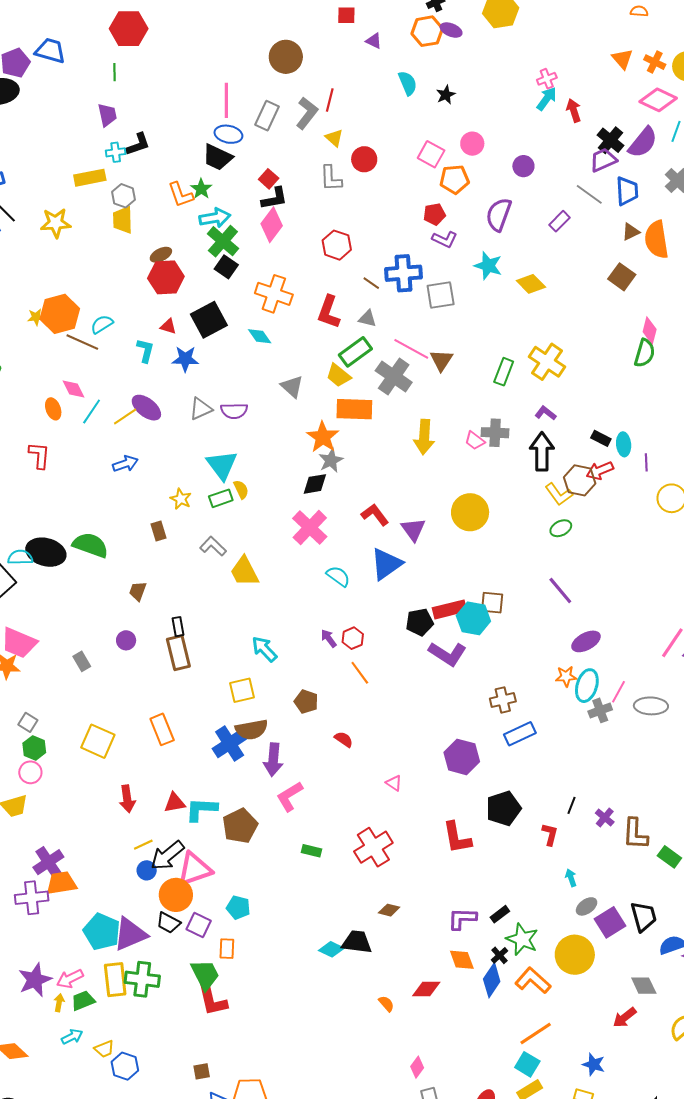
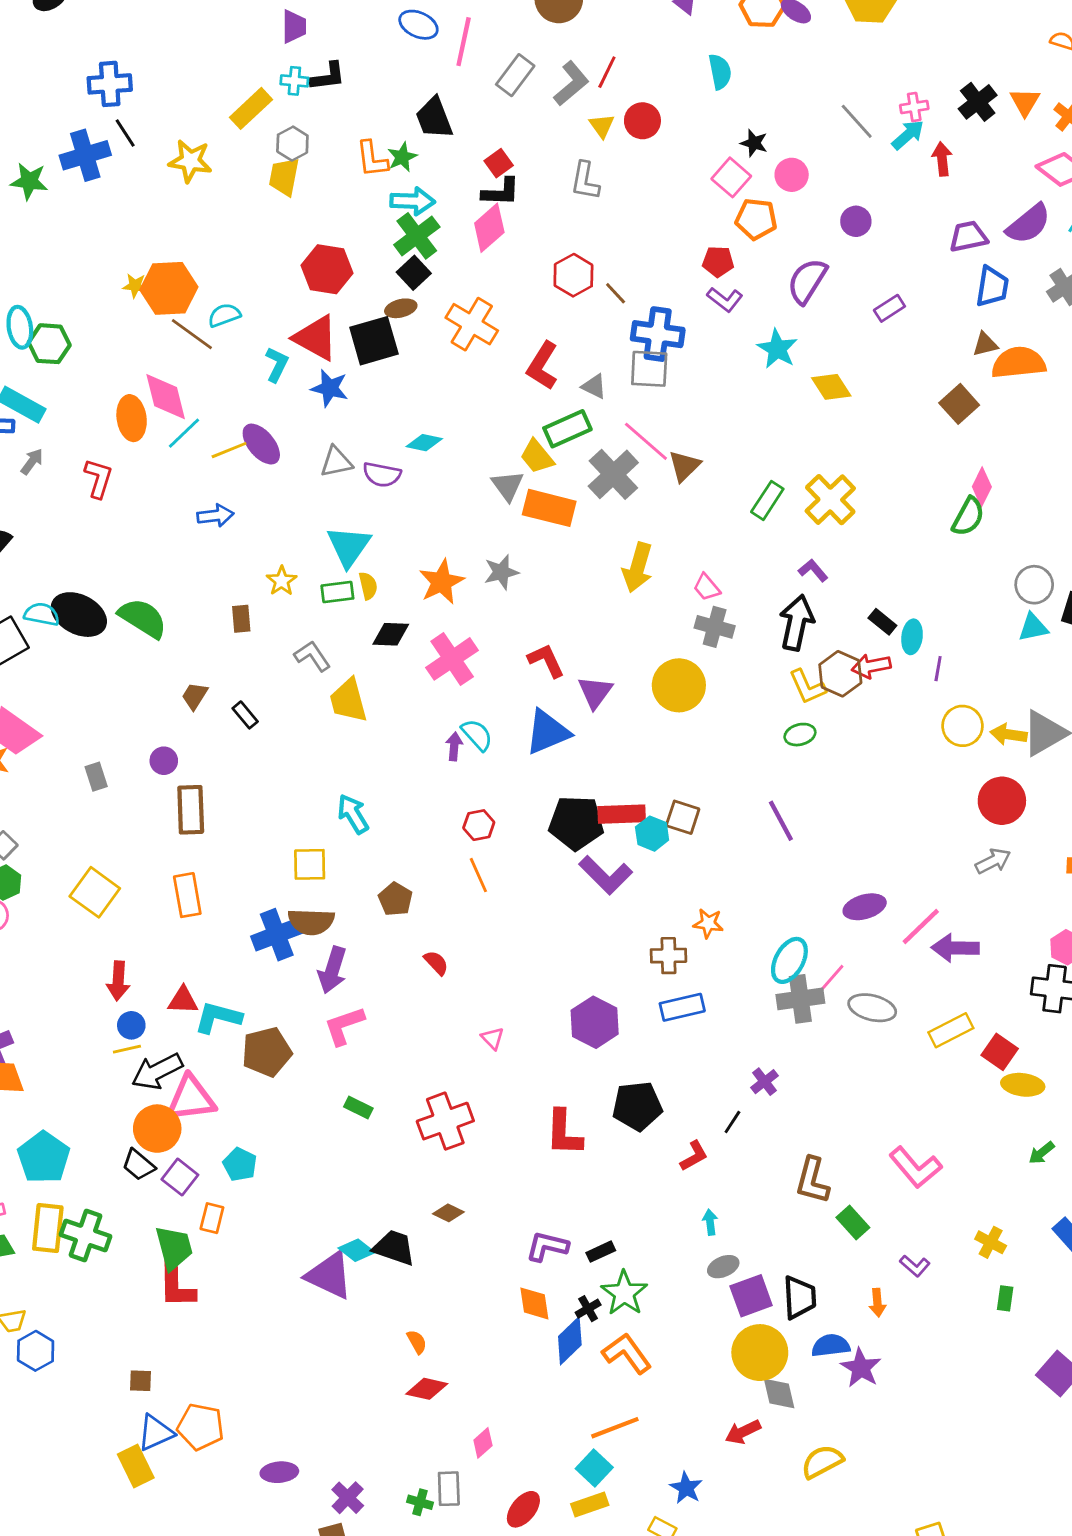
black star: (446, 95) -> (754, 143), moved, turned 30
blue ellipse: (228, 134) -> (418, 25), moved
black cross: (611, 140) -> (978, 102), moved
black trapezoid: (217, 157) -> (434, 118), turned 32
red circle: (364, 159) -> (642, 121), moved
yellow rectangle: (90, 178) -> (251, 108), turned -44
gray line: (589, 194) -> (857, 121), moved
orange semicircle: (657, 240) -> (1019, 363), turned 81
brown ellipse: (161, 255) -> (401, 308), moved
brown line: (371, 283) -> (616, 293), moved
gray square: (441, 295) -> (649, 369), moved
red triangle: (168, 326) -> (316, 338), size x2.0
cyan diamond: (260, 336) -> (424, 443), moved, turned -55
gray triangle: (292, 387) -> (508, 486), moved
pink diamond: (73, 389) -> (166, 397), size x1.5
orange ellipse: (53, 409) -> (132, 418), size x1.4
gray cross: (495, 433) -> (715, 627), moved
orange star: (323, 437) -> (442, 582), moved
black diamond: (315, 484) -> (391, 634), moved
cyan hexagon: (473, 618) -> (652, 834), size x0.7
black pentagon: (420, 622) -> (576, 823), size x1.4
black rectangle: (178, 627) -> (245, 715), moved, turned -42
purple arrow: (329, 638) -> (454, 746), moved, turned 30
purple ellipse: (586, 641) -> (865, 907), moved
brown rectangle: (178, 653) -> (191, 810), moved
orange star: (566, 676) -> (708, 923), moved
gray cross: (600, 710) -> (800, 999), size x1.4
purple cross: (605, 817) -> (765, 1082), moved
red L-shape: (550, 834) -> (694, 1156), turned 35
blue circle: (147, 870) -> (131, 1025), moved
purple triangle: (130, 934) -> (329, 1275), moved, turned 36
yellow circle: (575, 955) -> (760, 1353), moved
red diamond: (426, 989) -> (427, 1389), moved
pink diamond: (417, 1067) -> (483, 1443), moved

